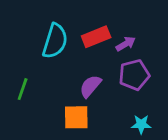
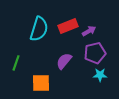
orange square: (76, 117) -> (41, 83), moved
cyan star: (141, 124) -> (100, 75), moved

